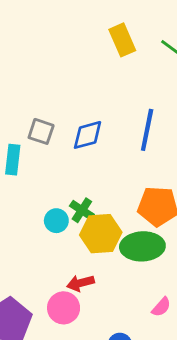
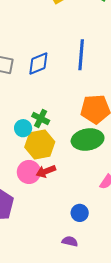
yellow hexagon: (101, 234) -> (40, 145), moved
pink circle: (64, 308) -> (29, 172), moved

